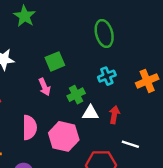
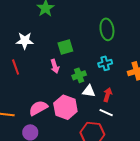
pink semicircle: (30, 128) -> (38, 108), moved, turned -126
white line: (130, 144) -> (106, 113), moved

